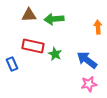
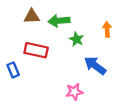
green star: (55, 54) -> (76, 39), moved
pink star: (89, 84) -> (74, 92), moved

